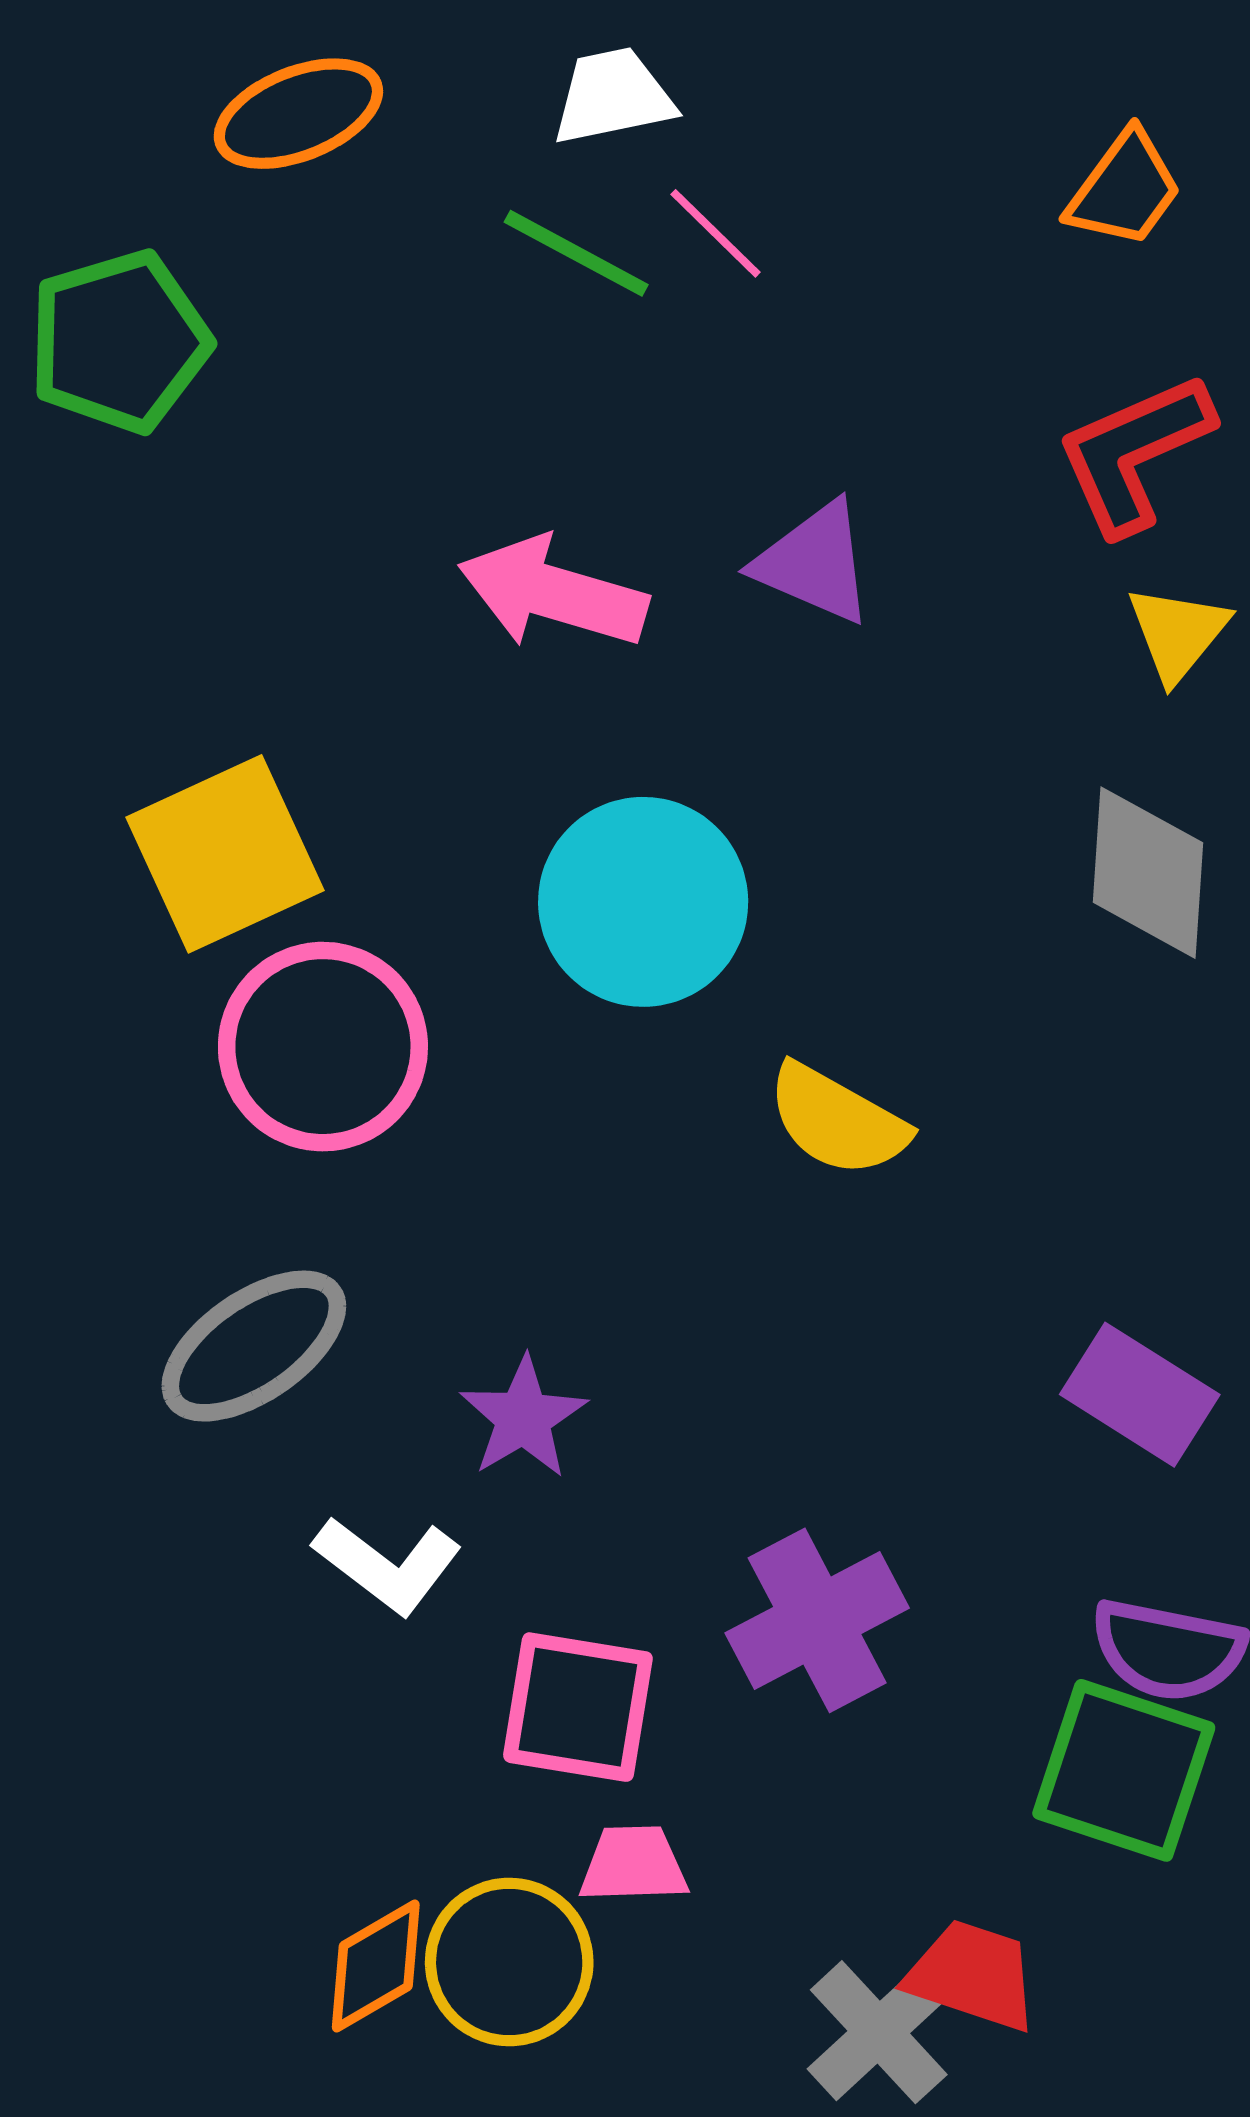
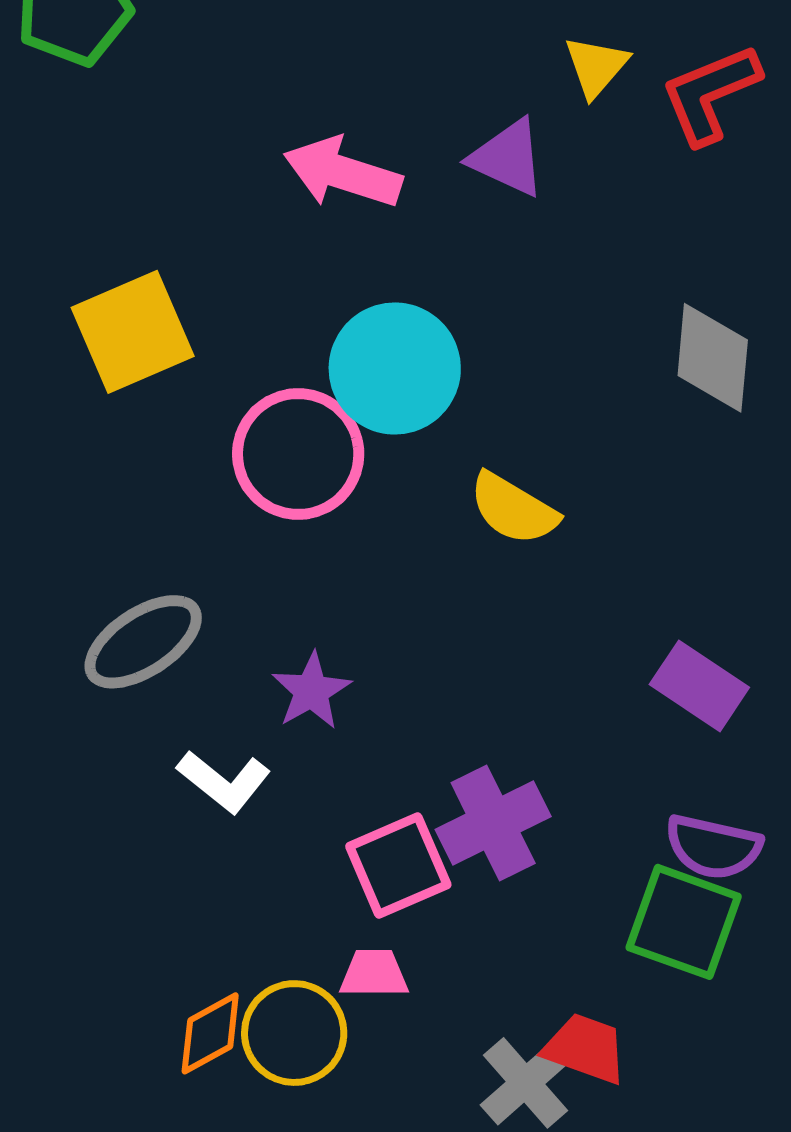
yellow triangle: (1178, 633) -> (596, 66), moved
pink circle: (323, 1047) -> (298, 454), moved
pink square: (578, 1707) -> (398, 865), moved, turned -34

